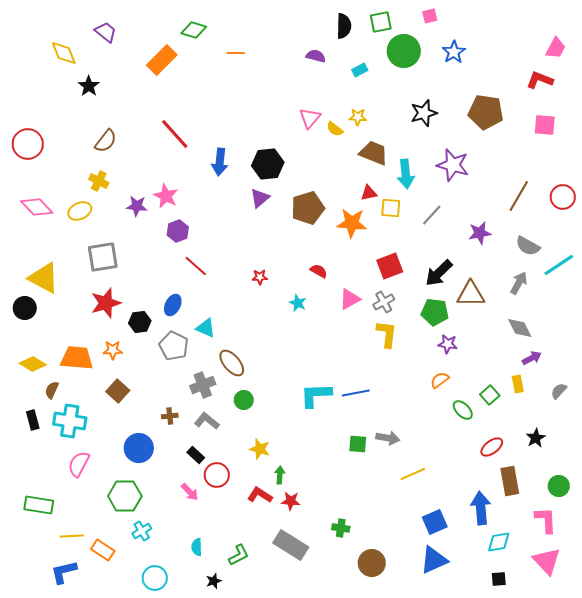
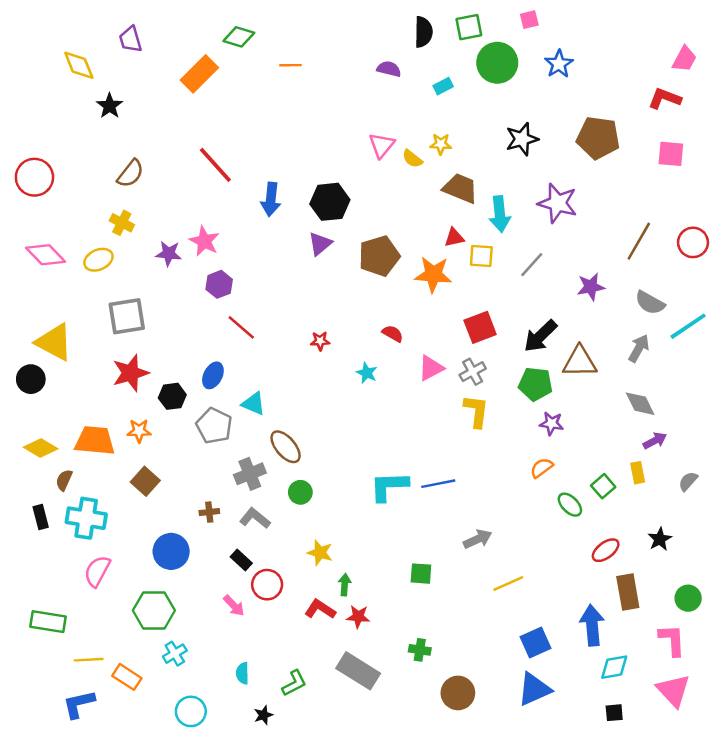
purple trapezoid: (106, 32) -> (130, 39), turned -145
gray arrow: (388, 438) -> (478, 539), turned -35
green square: (358, 444) -> (421, 574), moved

